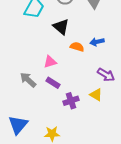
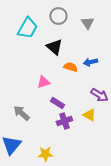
gray arrow: (28, 80) -> (21, 113), moved
purple rectangle: (53, 83) -> (57, 103), moved

